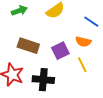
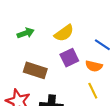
purple square: (60, 51) -> (69, 58), moved

